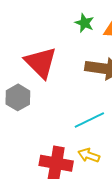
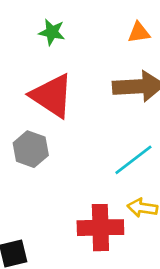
green star: (84, 23) -> (52, 32), moved

